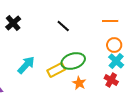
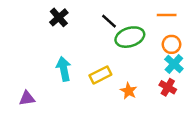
black cross: (13, 23) -> (59, 17), moved
green ellipse: (73, 61) -> (130, 37), moved
cyan arrow: (26, 65) -> (64, 69), turned -54

